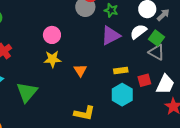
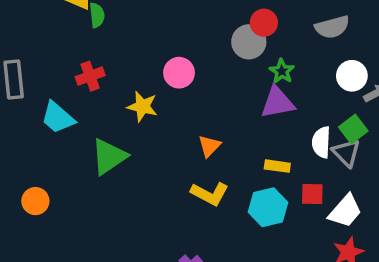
green star: (111, 10) -> (282, 71), moved
white semicircle: (138, 32) -> (321, 142), moved, turned -66
yellow star: (52, 59) -> (142, 106), moved
yellow L-shape: (84, 113) -> (210, 194), moved

